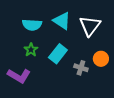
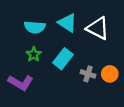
white triangle: (90, 26) -> (98, 28), turned -40
orange circle: (101, 59) -> (110, 74), moved

